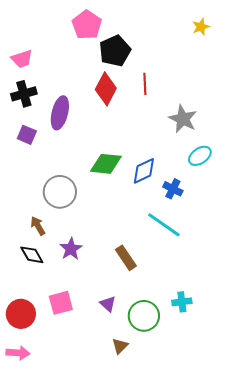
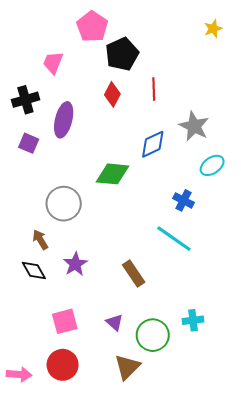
pink trapezoid: (22, 59) -> (53, 63), moved, turned 130
red diamond: (106, 89) -> (112, 94), size x0.7
blue diamond: (144, 171) -> (153, 144), moved
red circle: (21, 314) -> (63, 365), moved
brown triangle: (120, 346) -> (127, 367), size x1.5

